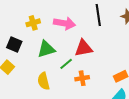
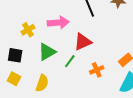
orange cross: (82, 78) -> (97, 70), moved
yellow semicircle: (44, 81) -> (42, 83), moved, turned -132

